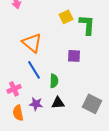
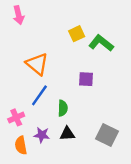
green L-shape: (87, 25) -> (101, 43), turned -55
blue line: (34, 70) -> (39, 95), turned 66

